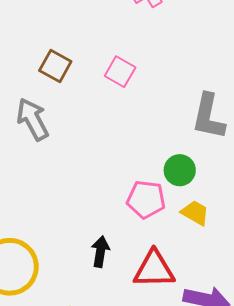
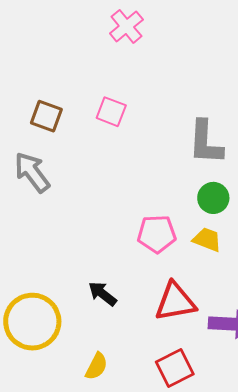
green circle: (180, 170) -> (213, 198), moved
black arrow: (100, 252) -> (103, 294), moved, turned -52

